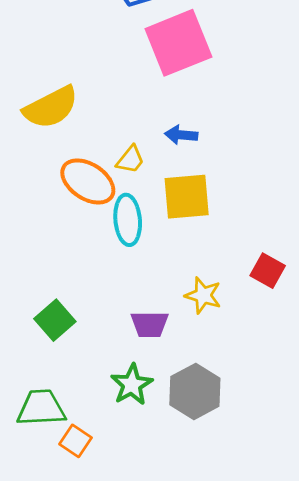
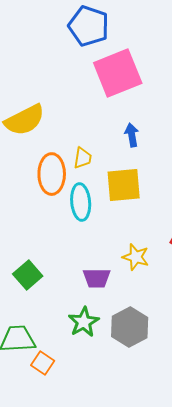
blue arrow: (181, 135) -> (132, 135), moved, turned 75
yellow trapezoid: (130, 160) -> (83, 158), turned -30
orange ellipse: (88, 181) -> (52, 174), turned 57

